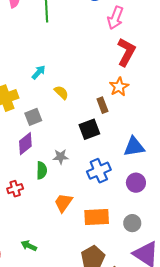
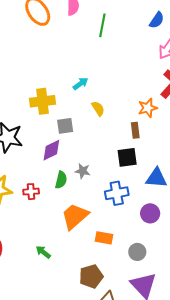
orange star: (119, 87) -> (148, 108), moved
black square: (89, 129) -> (127, 157), moved
orange trapezoid: (63, 203) -> (75, 216), size x1.4
orange rectangle: (97, 217) -> (104, 238), size x0.7
green arrow: (29, 246) -> (43, 252), moved

